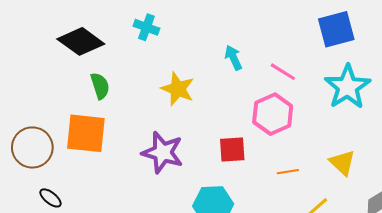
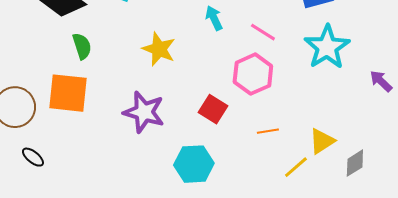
red square: (232, 149) -> (213, 109), turned 36
yellow triangle: (342, 163) -> (322, 141), moved, turned 44

